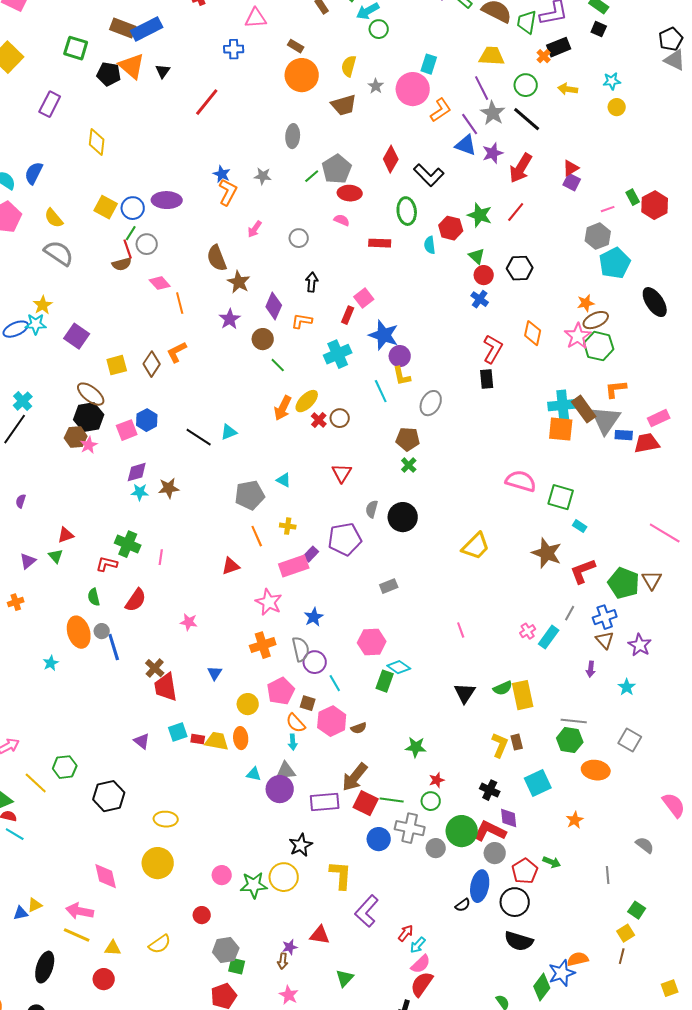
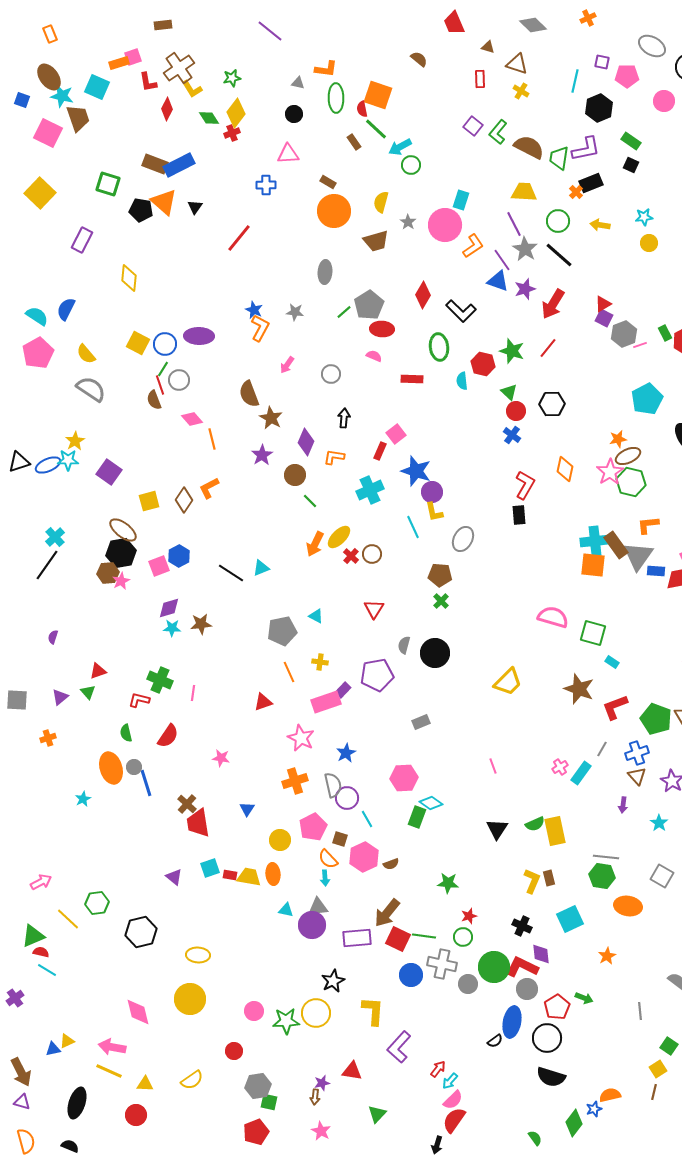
gray hexagon: (598, 236) -> (624, 334), moved
brown semicircle: (122, 264) -> (154, 400), turned 84
blue star: (562, 973) -> (594, 1109), size x0.6

